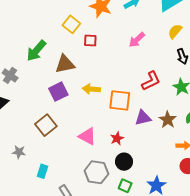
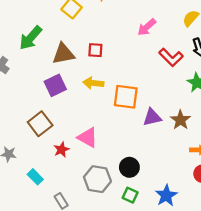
red square: (90, 41) -> (95, 50), moved
red L-shape: (151, 81) -> (171, 57), moved, turned 70
red star: (117, 138) -> (61, 150), moved
cyan rectangle: (42, 171) -> (35, 177), turned -64

